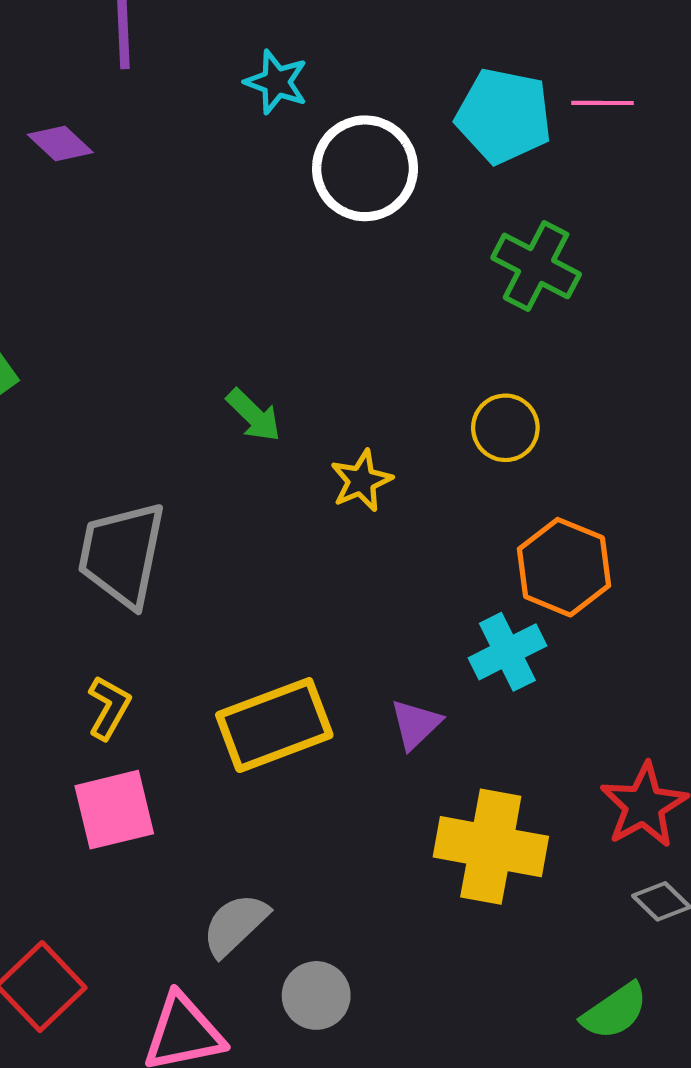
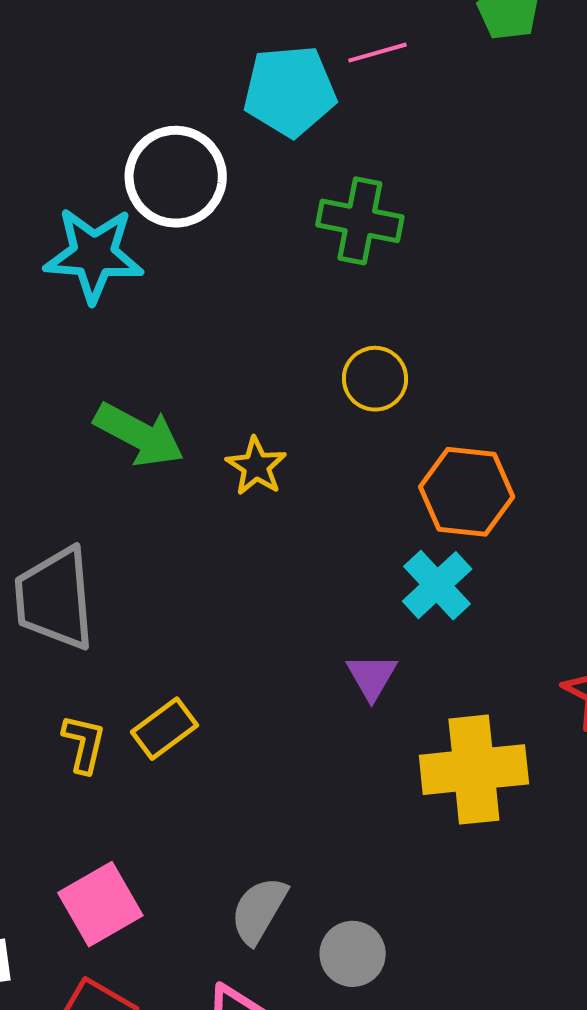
cyan star: (276, 82) -> (94, 255), moved, size x1.6
green arrow: (254, 415) -> (139, 435), size x1.5
yellow rectangle: (274, 725) -> (164, 729), moved, size x0.6
pink square: (114, 810) -> (100, 904), moved

